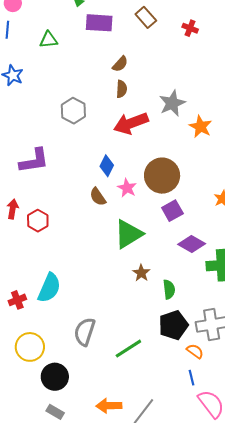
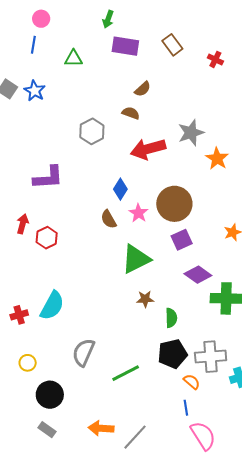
brown semicircle: (122, 89) -> (131, 113), moved, turned -78
brown star: (141, 273) -> (145, 299), turned 30
yellow circle: (30, 347) -> (28, 363), size x0.6

